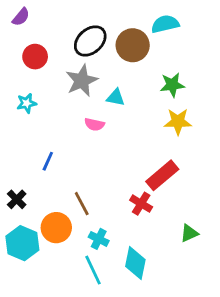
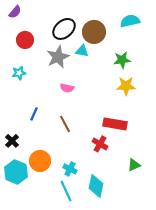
cyan semicircle: (165, 24) -> (130, 21), moved
cyan triangle: (116, 98) -> (82, 51), moved
red rectangle: (162, 175) -> (115, 124), turned 50
brown line: (82, 204) -> (65, 124), moved

